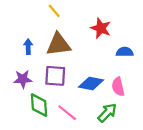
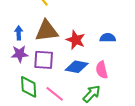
red star: (101, 28) -> (76, 40), moved
purple star: (23, 79) -> (20, 54), moved

